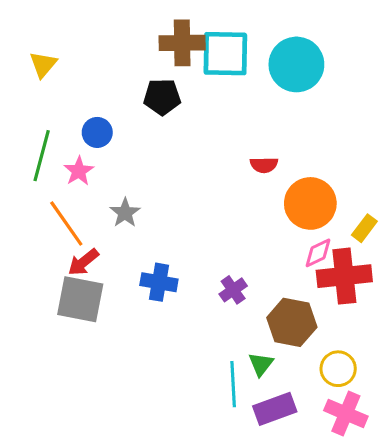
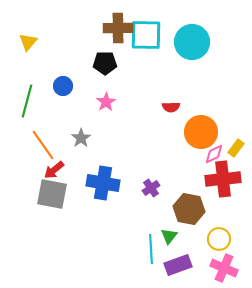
pink star: (79, 171) -> (106, 102), moved
pink diamond: (318, 253) -> (214, 154), moved
blue cross: (159, 282) -> (103, 183), size x1.4

